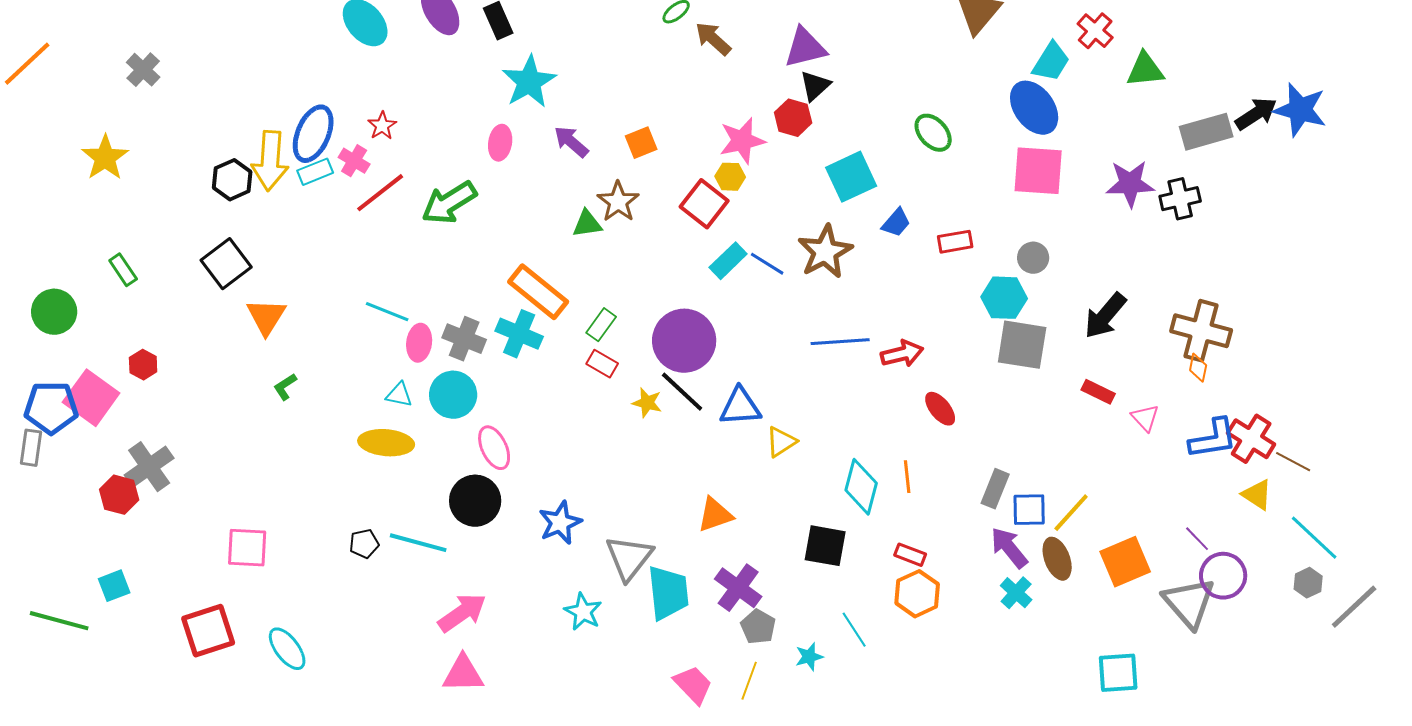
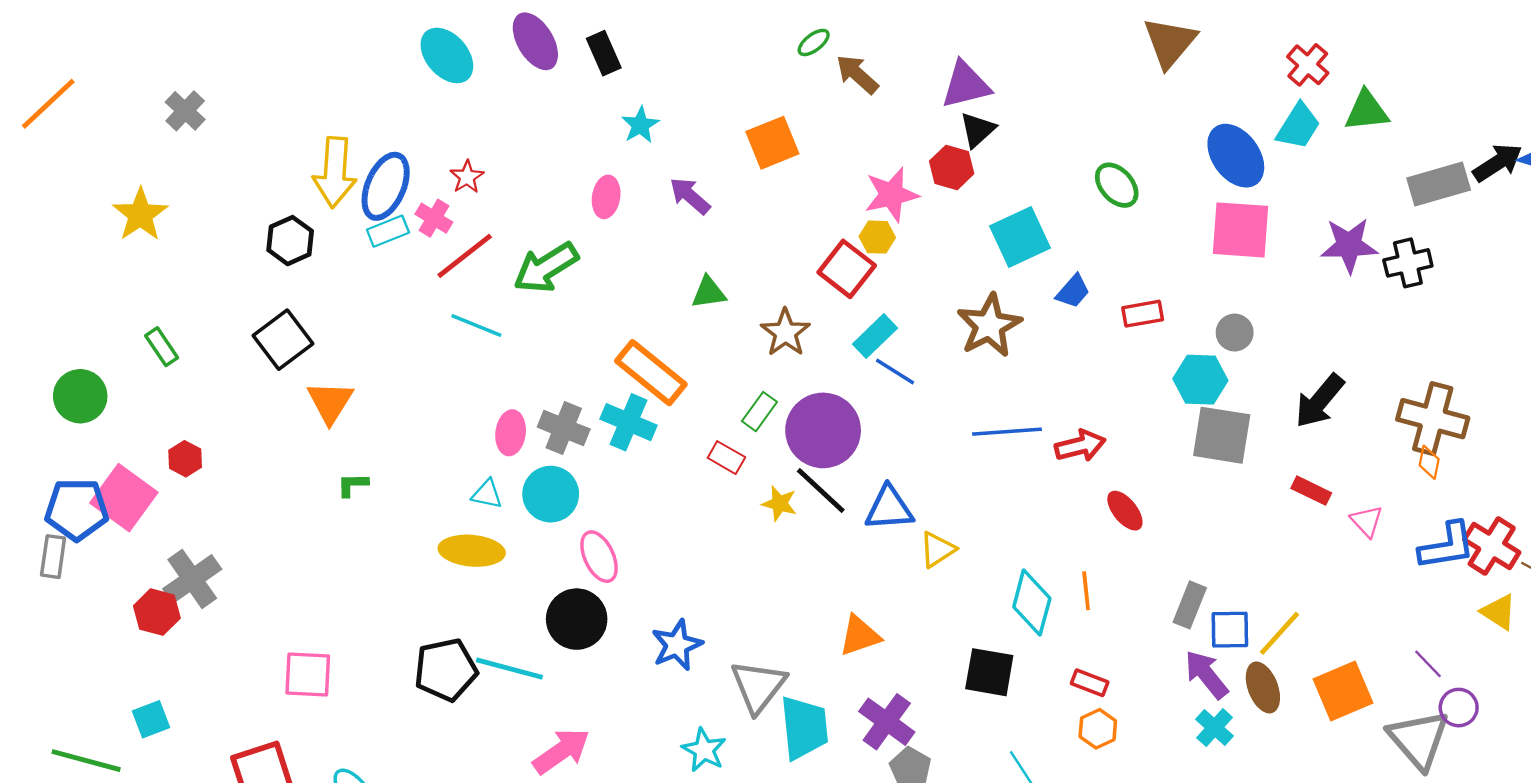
cyan trapezoid: (1051, 62) -> (1298, 126), moved
cyan star: (529, 82) -> (640, 125), size x0.6
orange square: (641, 143) -> (772, 143), moved, size x1.4
yellow arrow: (270, 161) -> (335, 172), moved
brown star: (618, 202) -> (785, 333), moved
blue line: (767, 264) -> (895, 371), moved
cyan line: (387, 312) -> (476, 325), moved
green rectangle: (601, 325) -> (759, 412), moved
green L-shape: (285, 387) -> (353, 485), turned 32
black pentagon: (364, 544) -> (446, 670), size x1.8
purple circle: (1223, 576) -> (1459, 708), size x0.7
orange hexagon: (917, 594) -> (1098, 729), size x0.7

